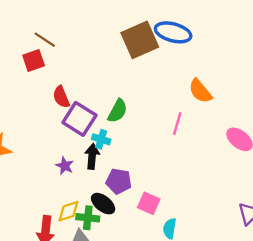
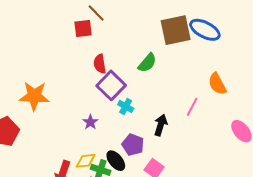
green semicircle: (118, 111) -> (147, 63), moved
black arrow: (92, 156) -> (161, 125), moved

